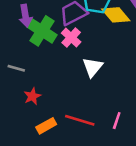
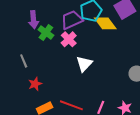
green cross: (42, 31) -> (46, 33), size x0.7
gray line: (16, 68) -> (24, 61), turned 48

